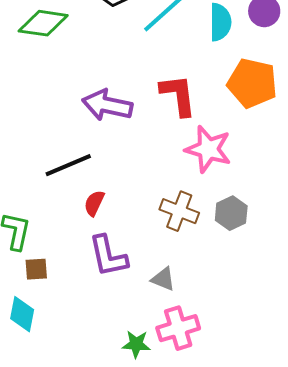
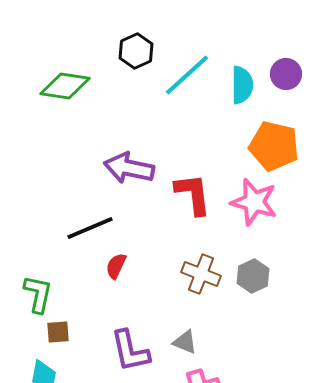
red L-shape: (178, 95) -> (193, 194), moved
pink star: (208, 149) -> (254, 202), moved
purple L-shape: (108, 256) -> (130, 351), moved

